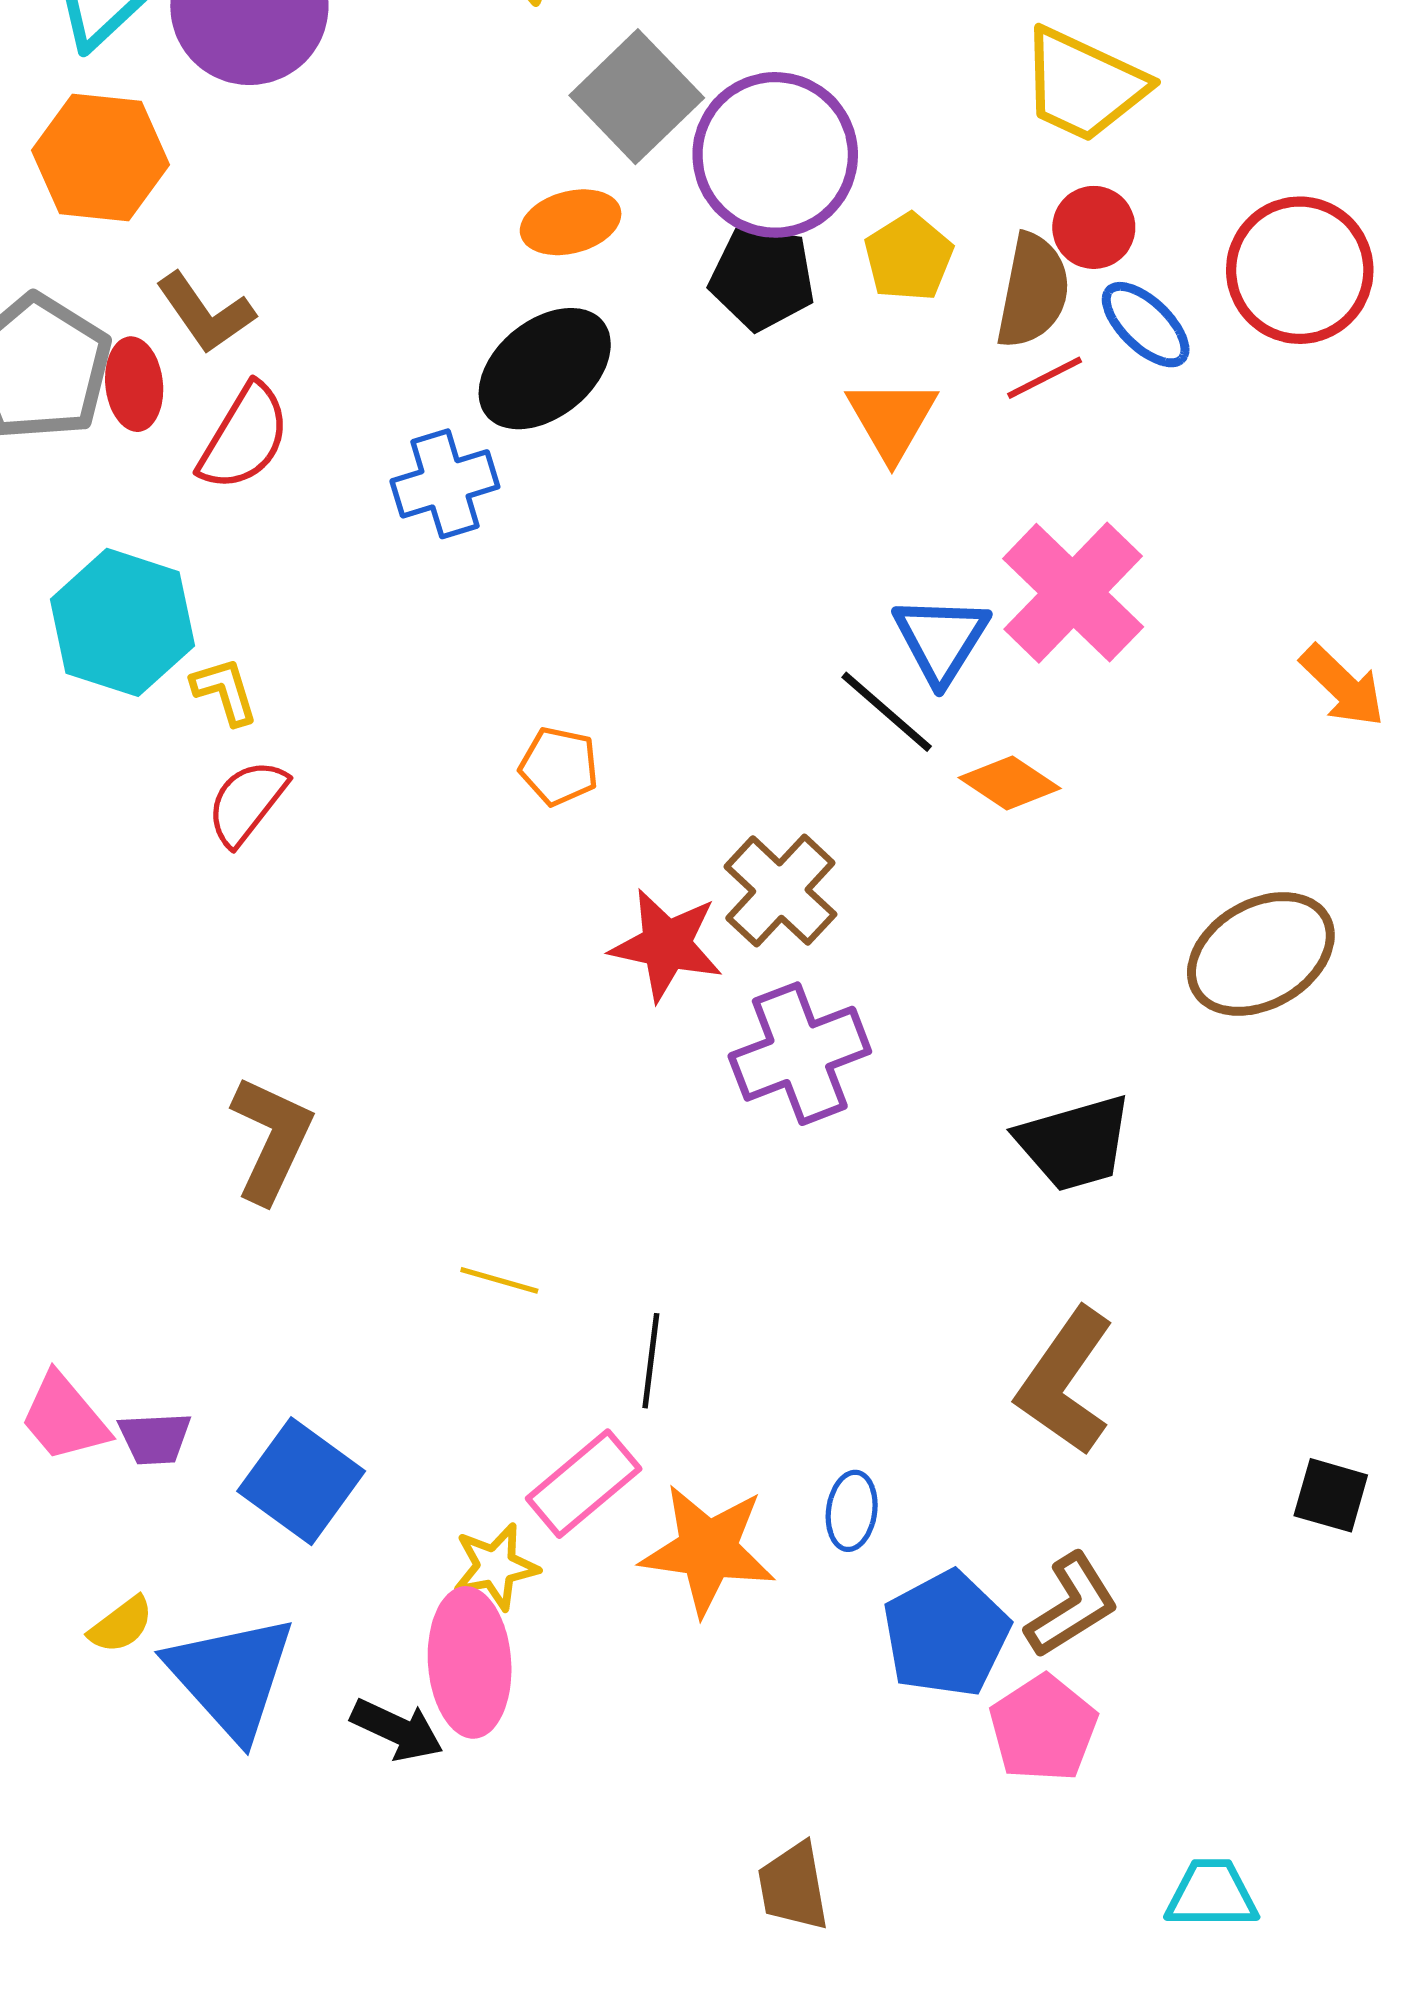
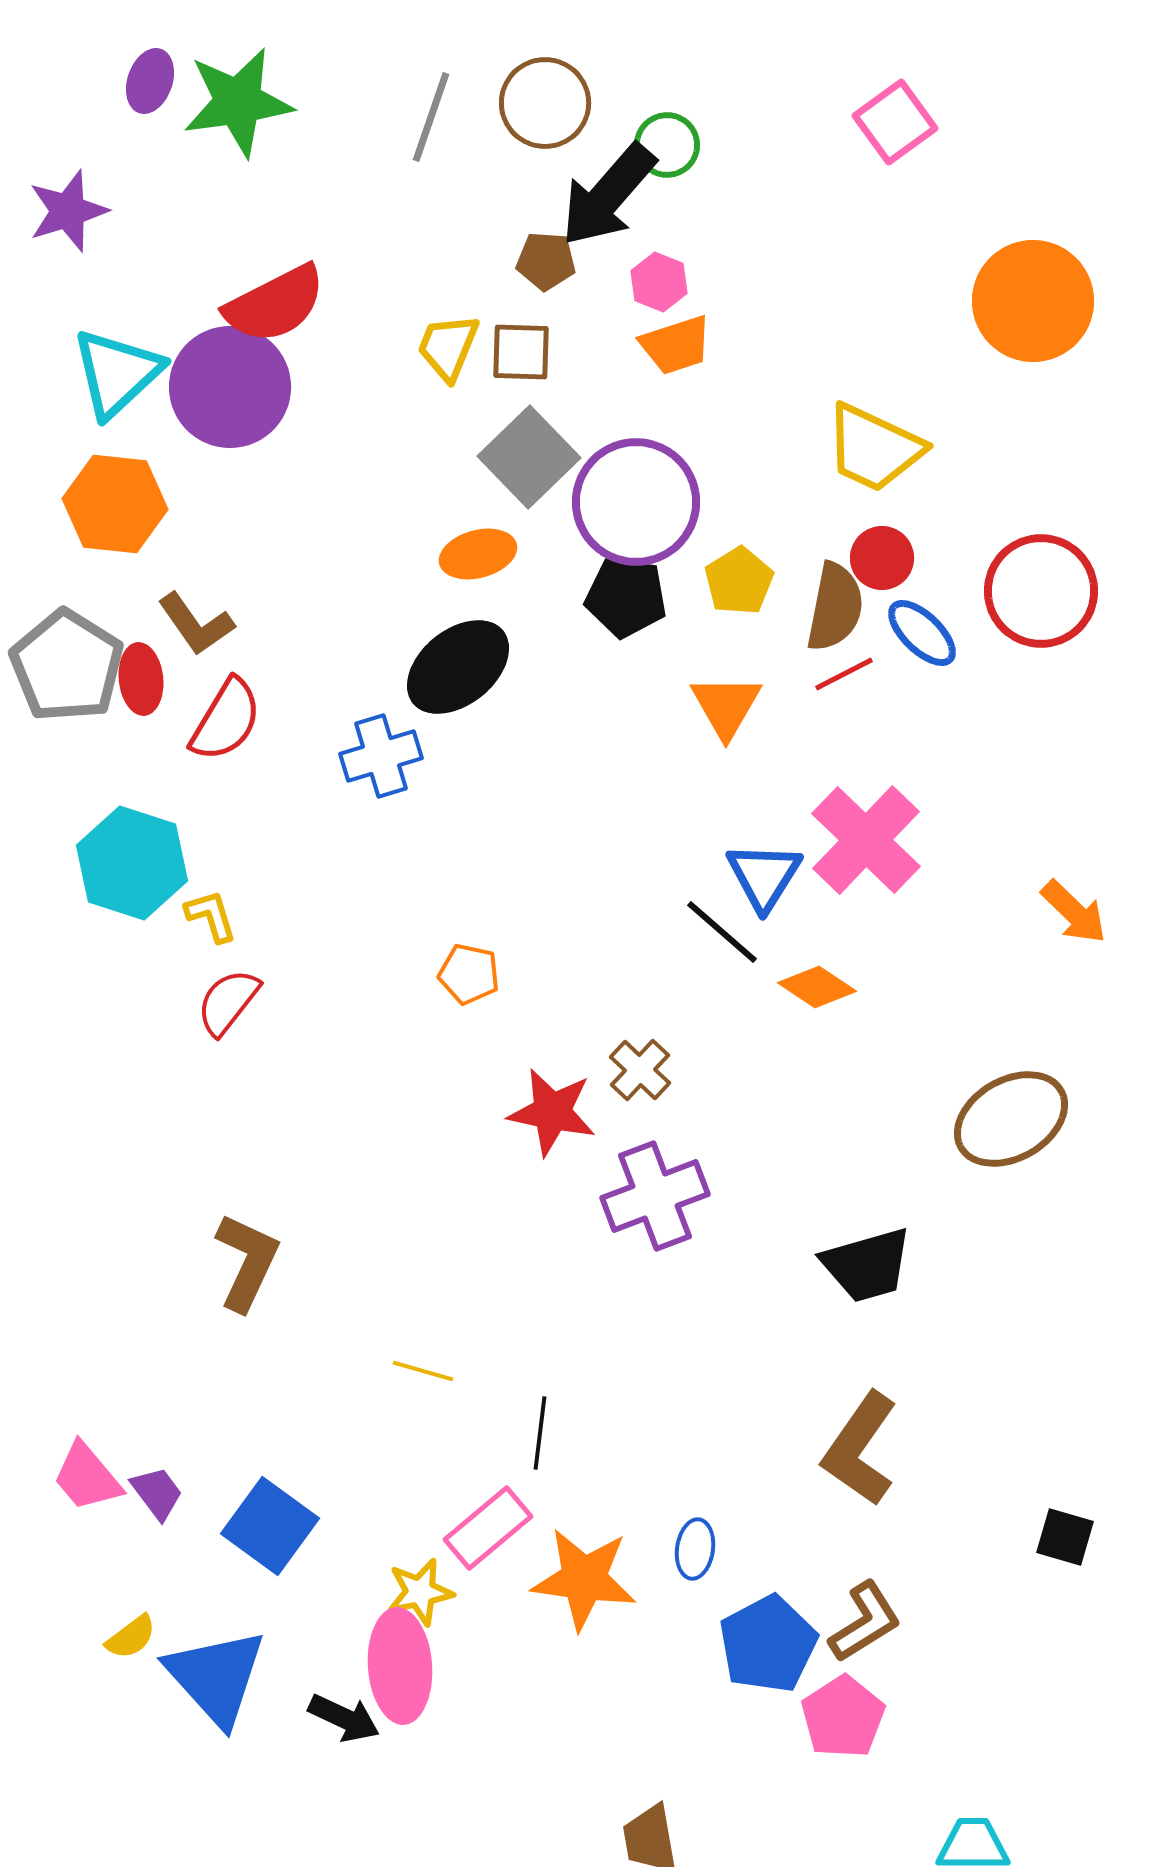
brown cross: (780, 891) -> (640, 1070), size x0.7
purple trapezoid: (155, 1438) -> (157, 1493), turned -124

